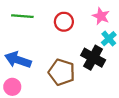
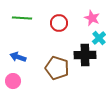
black cross: (93, 58) -> (85, 55), turned -30
blue arrow: (18, 60) -> (18, 57), size x0.7

